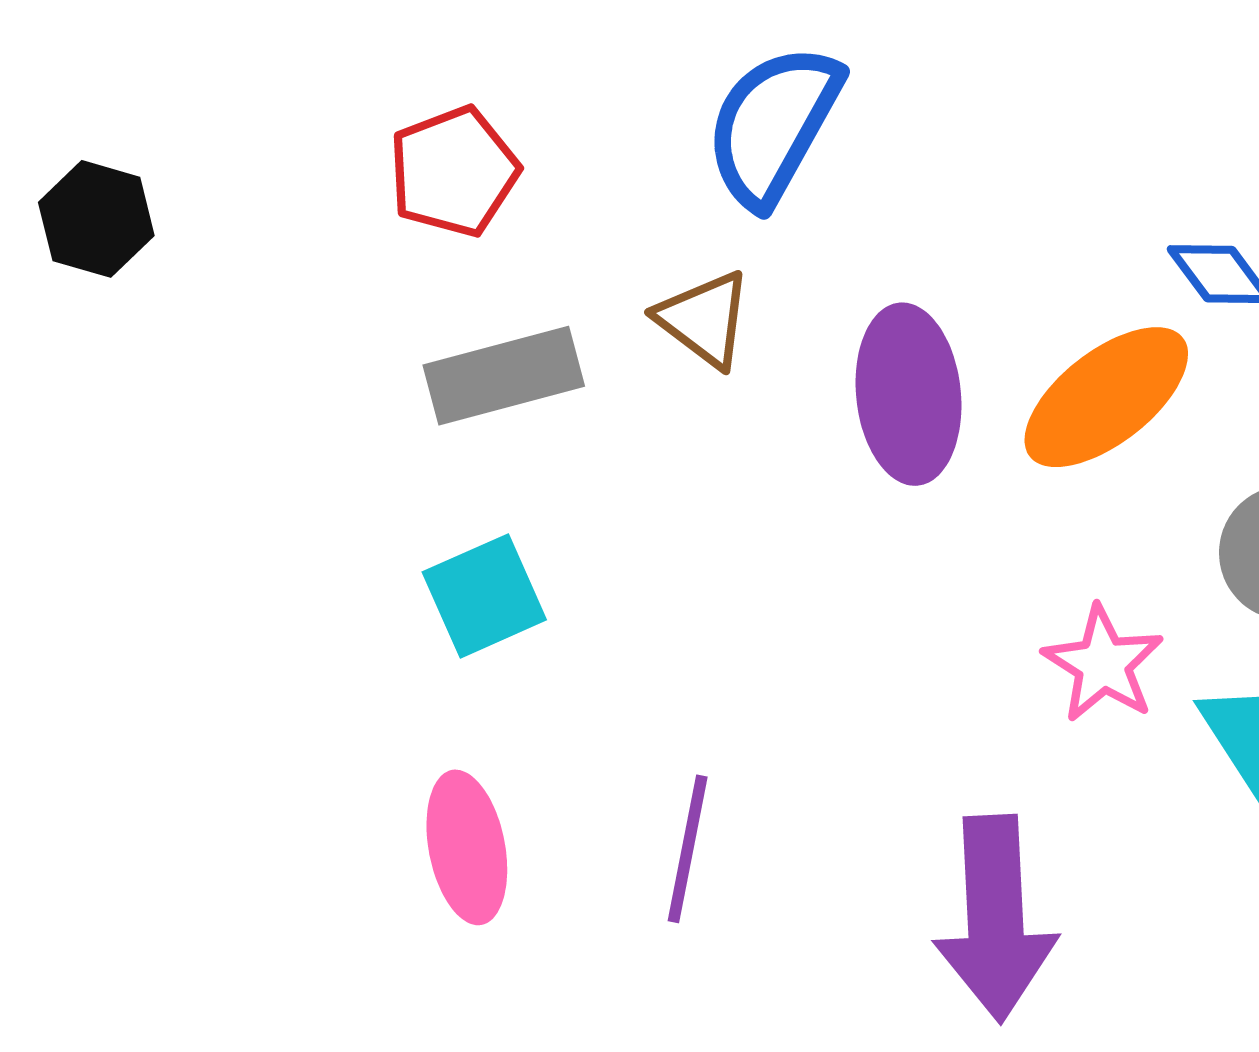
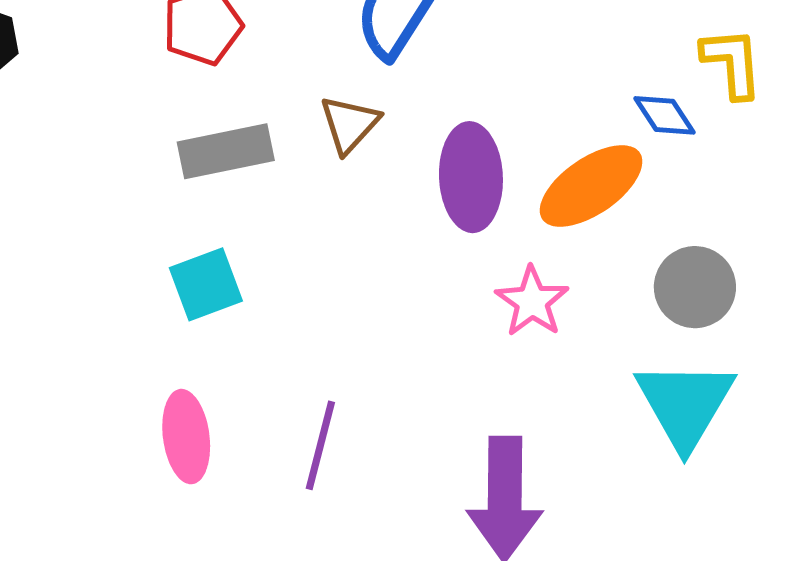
brown triangle: (704, 319) -> (350, 124), turned 32
pink star: (1103, 664) -> (532, 302), moved

